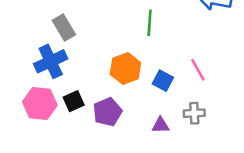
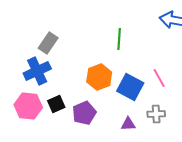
gray rectangle: (64, 28) -> (48, 43), turned 65
blue square: (163, 81) -> (130, 87), size x1.5

